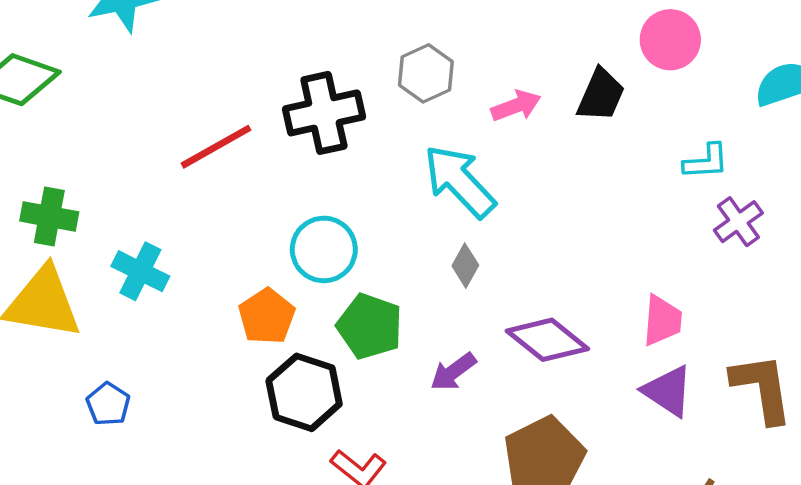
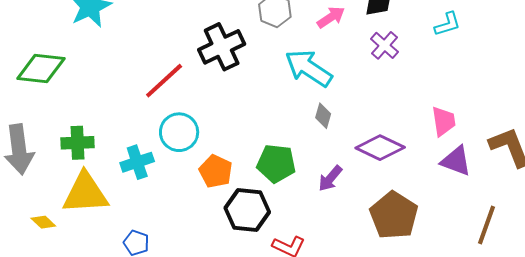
purple cross: (738, 222) -> (385, 45), moved
cyan circle: (324, 249) -> (179, 132), moved
cyan cross: (140, 271) -> (137, 162), turned -32

